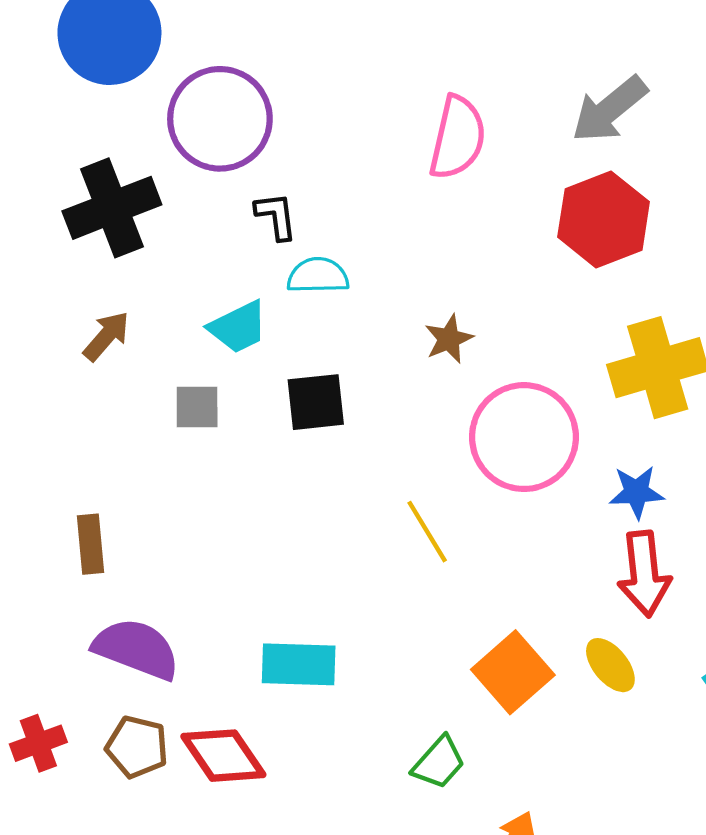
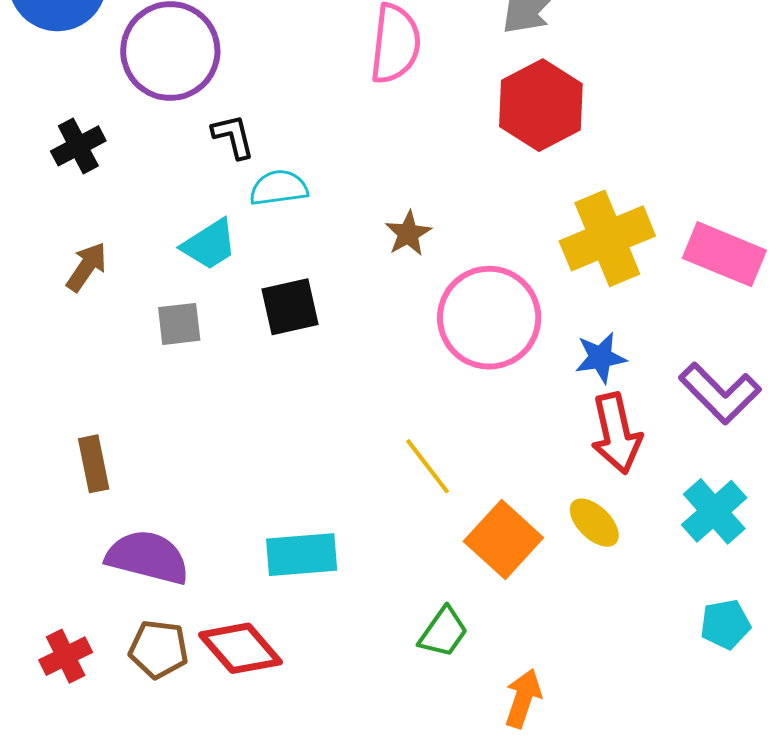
black cross: (112, 208) -> (78, 146), size x0.6
yellow line: (427, 532) -> (428, 466), moved

